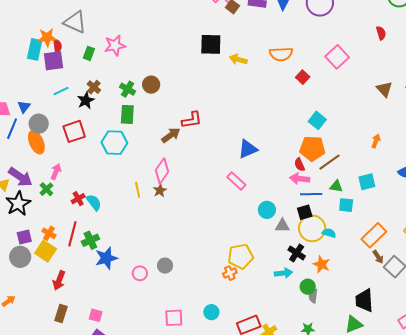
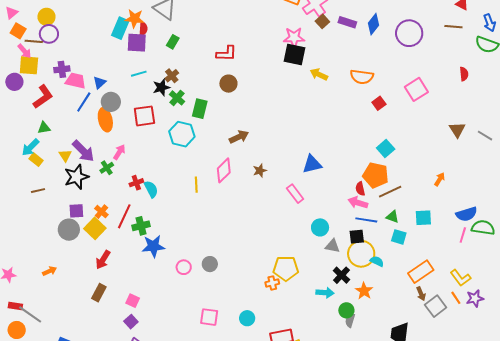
pink star: (115, 46) -> (294, 38), moved
green cross: (128, 89) -> (177, 98), moved
red L-shape: (192, 120) -> (226, 53), moved
brown star: (160, 190) -> (260, 171), moved

